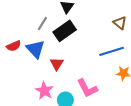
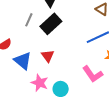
blue triangle: (35, 49) -> (23, 61), moved
pink L-shape: (87, 88) -> (93, 74), moved

